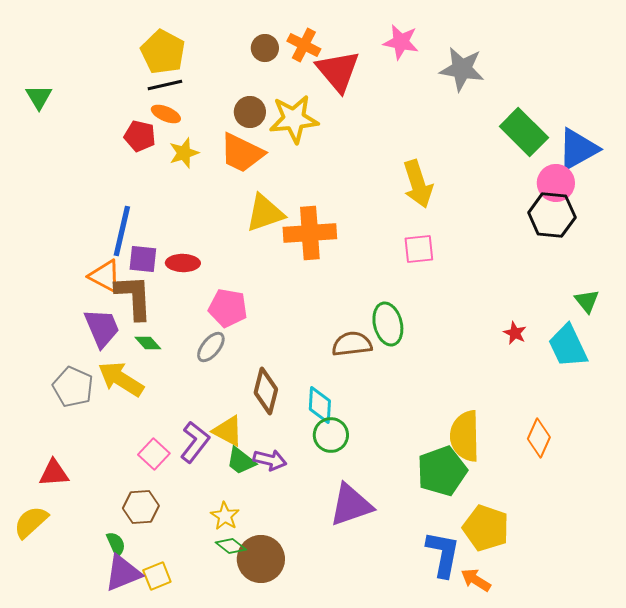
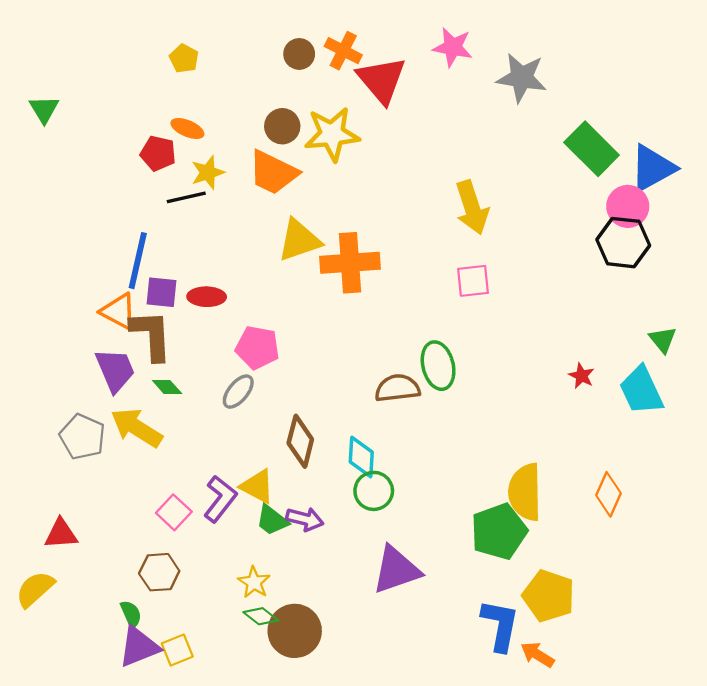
yellow pentagon: (163, 52) -> (184, 58), size x0.6
black line: (165, 85) -> (186, 197), moved

